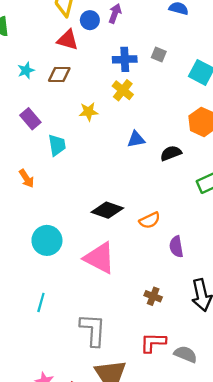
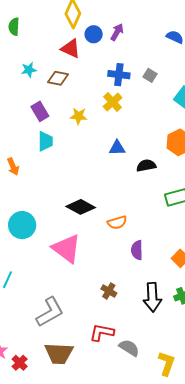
purple rectangle: (30, 119) -> (40, 111), moved
gray L-shape: (93, 330) -> (50, 312), turned 48

